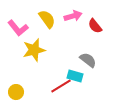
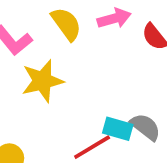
gray semicircle: (88, 60) -> (145, 127), moved

